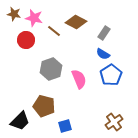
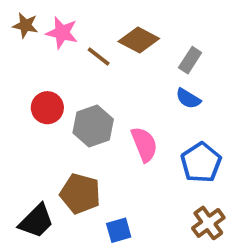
red circle: (26, 40) -> (47, 108), moved
blue pentagon: (111, 75) -> (201, 163), moved

